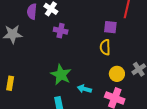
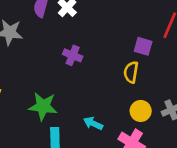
purple cross: (61, 31) -> (73, 55), moved
green star: (61, 75) -> (43, 106), moved, turned -30

